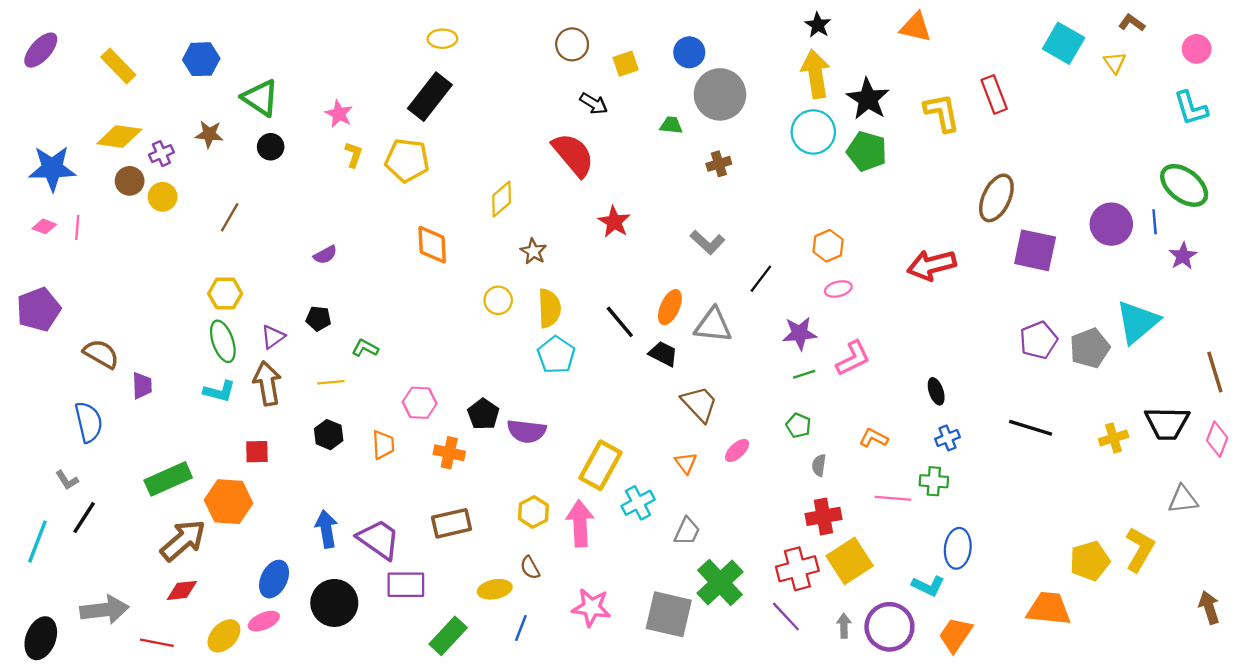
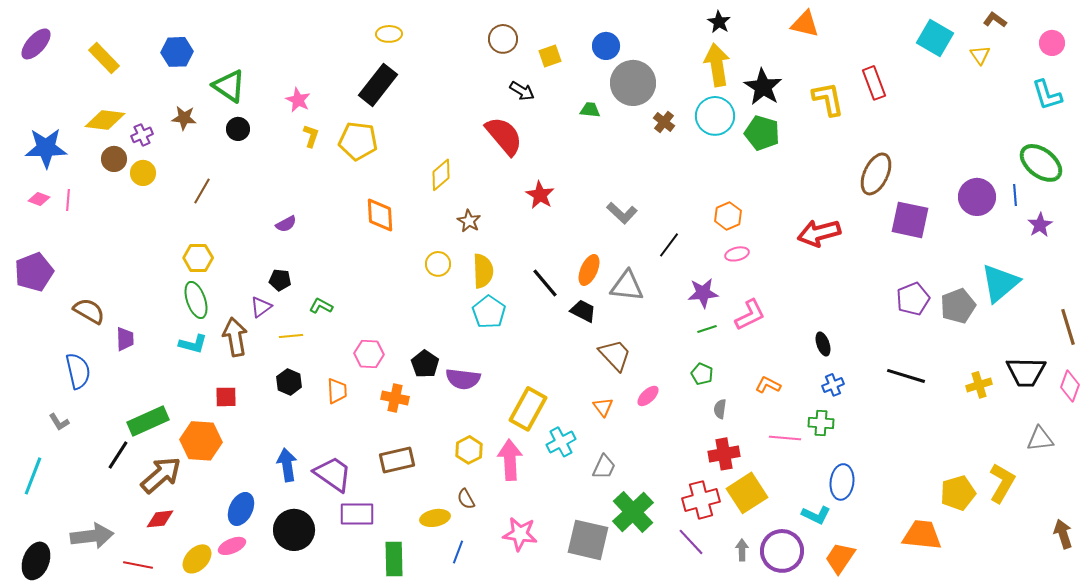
brown cross: (719, 164) -> (664, 122), moved, turned -35
purple triangle: (273, 337) -> (261, 307), moved
black line: (84, 518) -> (118, 455), moved
green rectangle: (448, 636) -> (394, 559), turned -44

